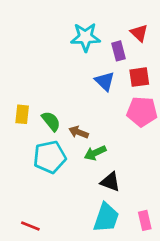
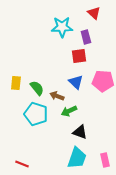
red triangle: (139, 33) -> (94, 13), moved
red square: (139, 77) -> (79, 56), moved
blue triangle: (105, 81) -> (76, 82), moved
cyan pentagon: (50, 157) -> (36, 114), turned 30

